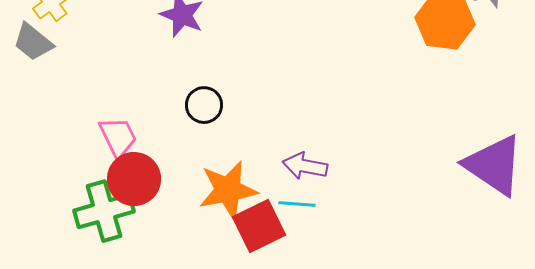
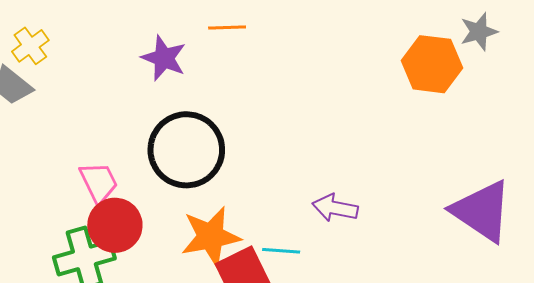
black circle: (204, 105) -> (186, 150), size x2.0
purple arrow: (305, 166) -> (335, 208), moved

